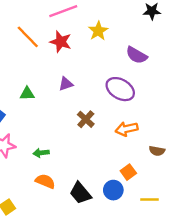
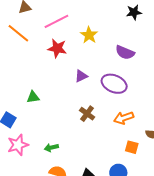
orange line: (28, 37) -> (18, 33), moved
purple triangle: (66, 84) -> (81, 76), moved
orange square: (128, 172) -> (132, 147), moved, turned -32

